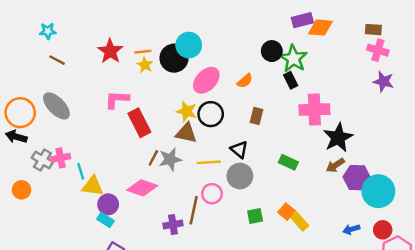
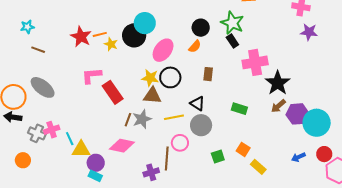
black circle: (272, 51) -> (201, 28), moved
orange line: (143, 52) -> (100, 34), moved
yellow rectangle: (300, 221) -> (258, 167), moved

